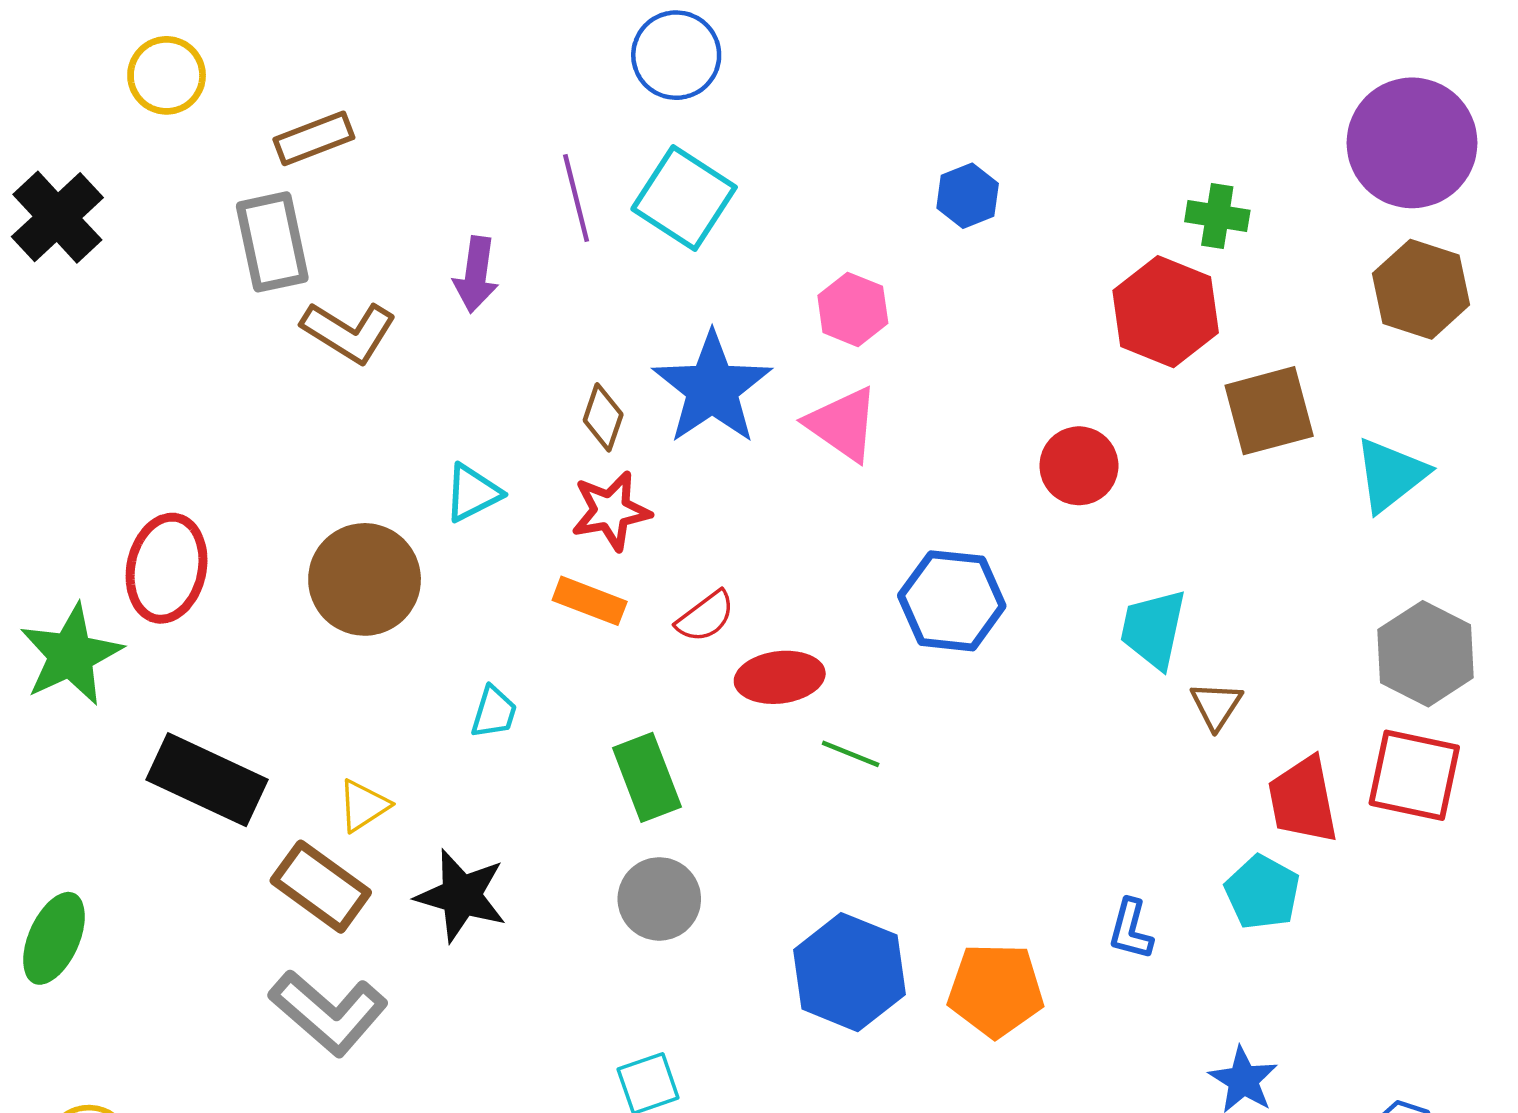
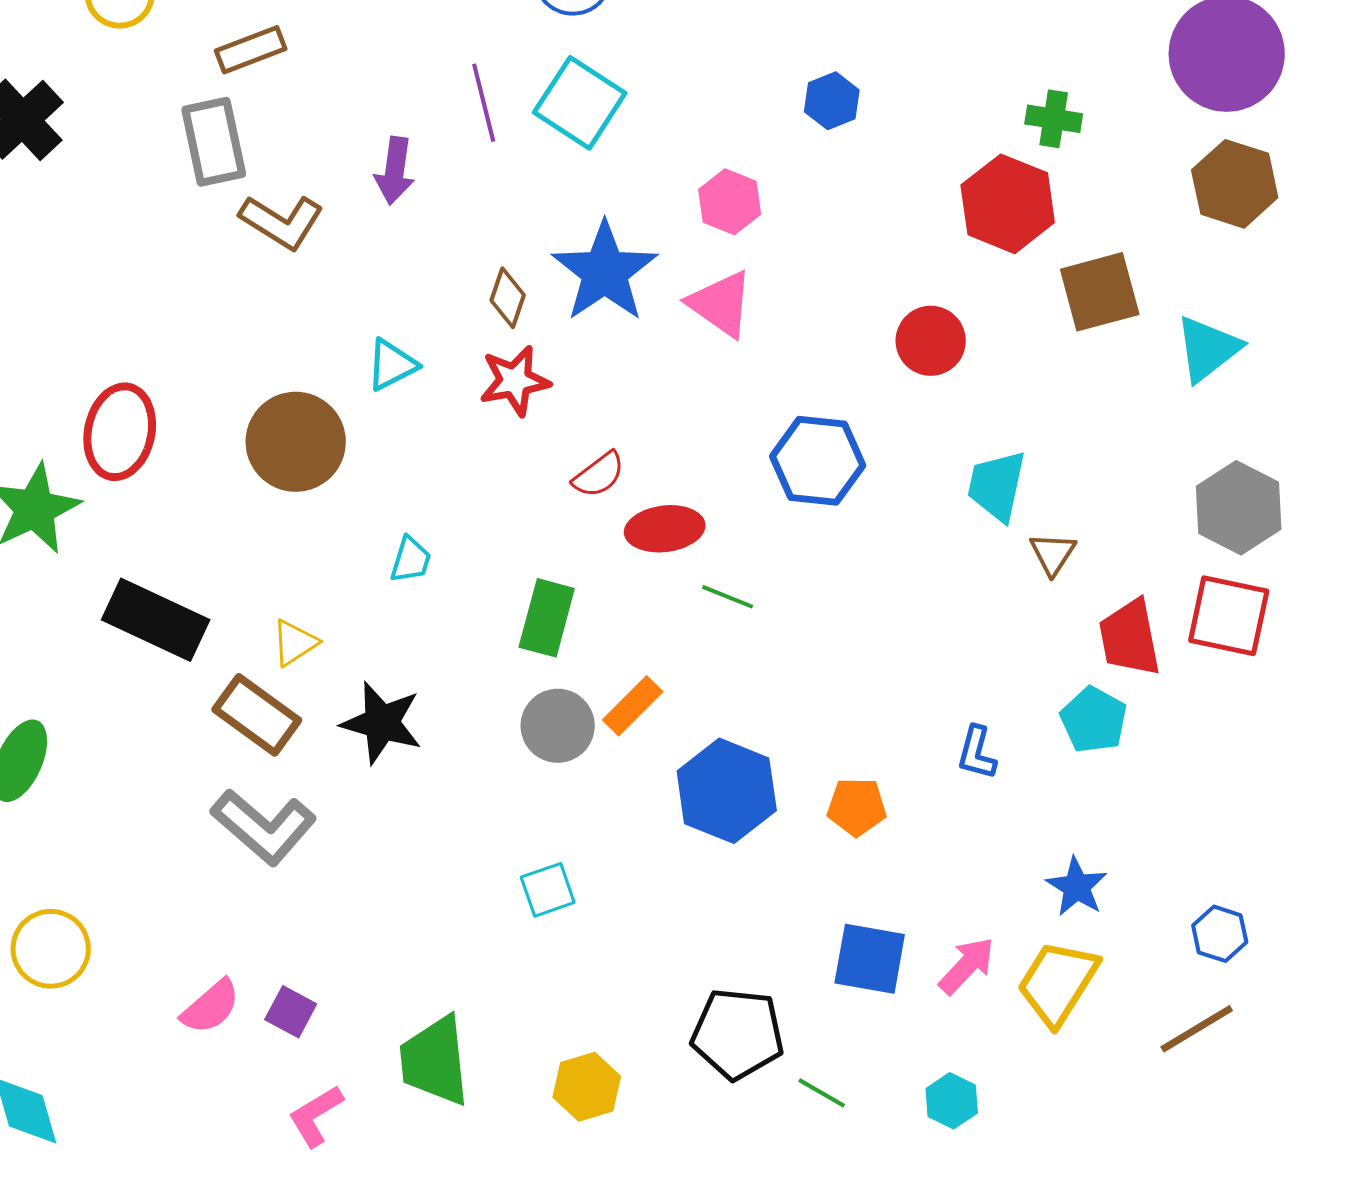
orange rectangle: (590, 601) -> (633, 706), moved, turned -66
green rectangle: (647, 777) -> (547, 618), turned 36
orange pentagon: (996, 990) -> (857, 807), size x0.7

